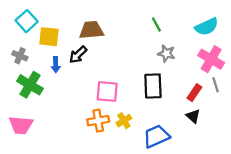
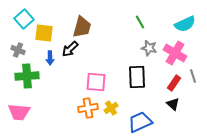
brown trapezoid: (91, 30) -> (82, 27), turned 110
pink cross: (211, 59) -> (175, 53), moved
green cross: (30, 85) -> (27, 76), turned -35

